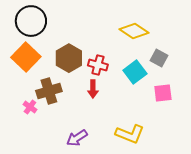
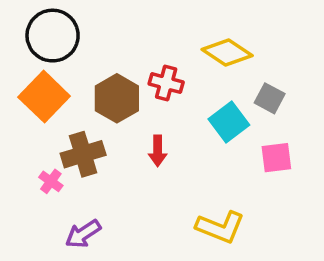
red cross: (98, 65) -> (166, 83), moved
purple arrow: (77, 138) -> (83, 234), moved

